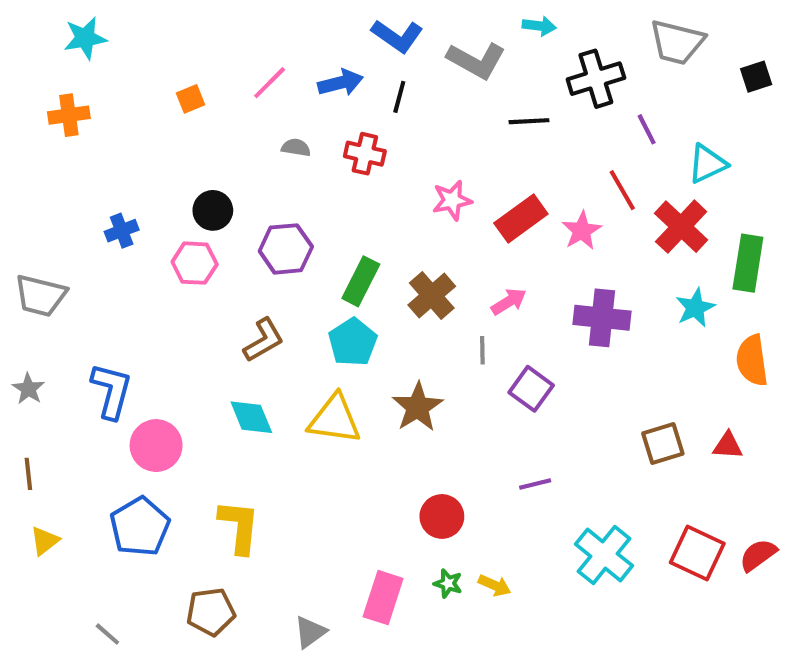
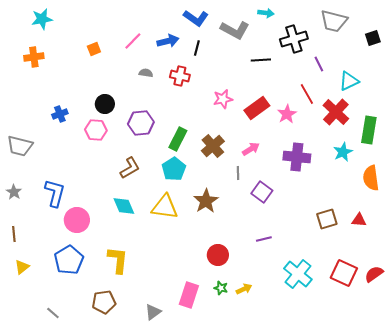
yellow arrow: (495, 585) -> (244, 289), turned -49

